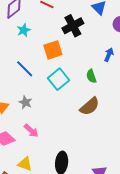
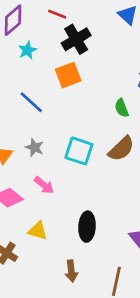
black cross: (73, 26) -> (76, 39), moved
cyan square: (58, 79) -> (79, 151), moved, turned -30

